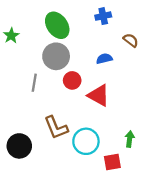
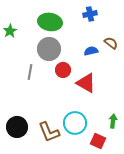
green ellipse: (57, 25) -> (50, 22), turned -45
brown semicircle: (131, 40) -> (111, 43), moved
brown L-shape: (56, 128) -> (49, 132), moved
red square: (112, 162) -> (98, 141), turned 35

